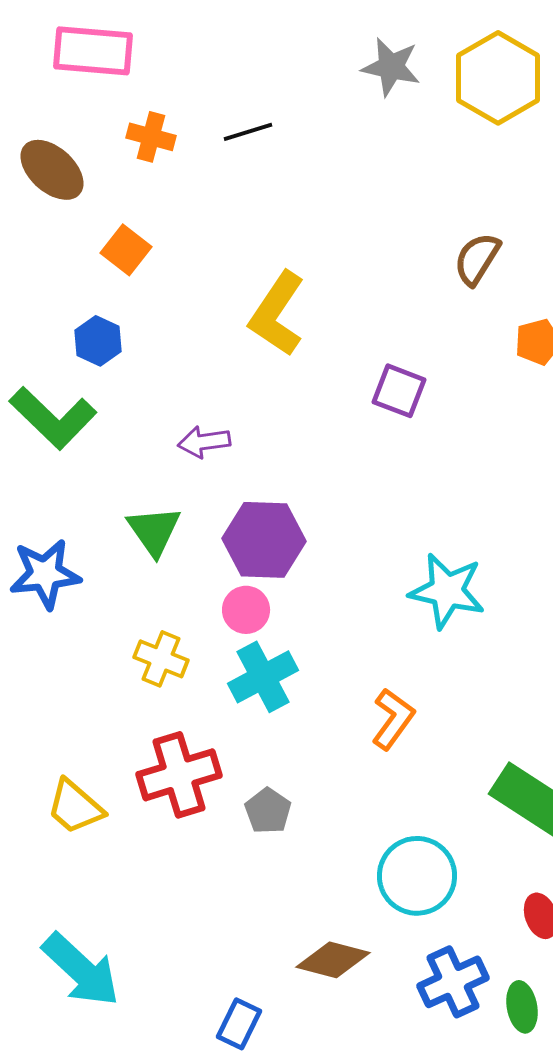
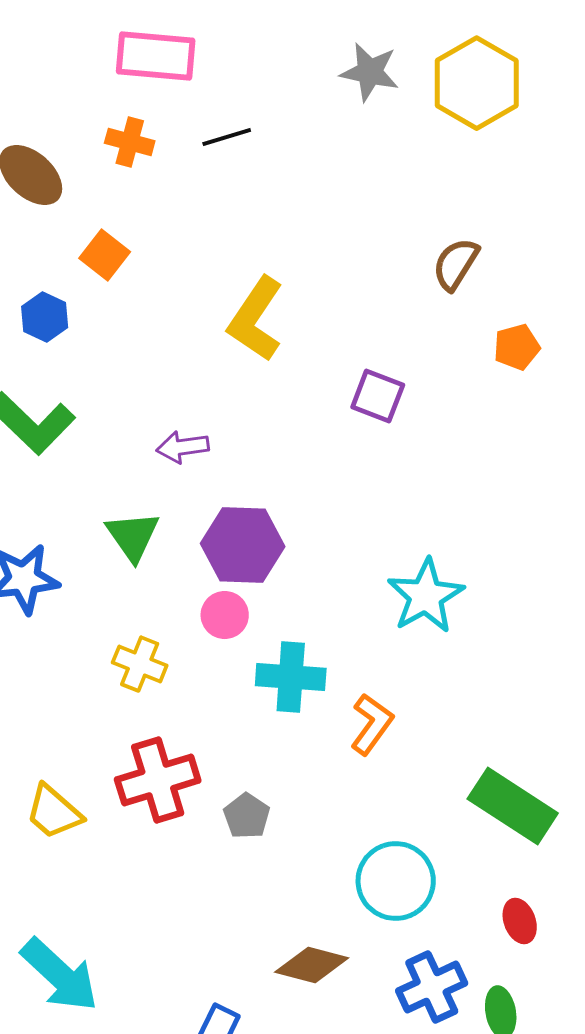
pink rectangle: (93, 51) -> (156, 56), moved
blue hexagon: (98, 341) -> (45, 317), moved
cyan star: (447, 591) -> (426, 596), turned 30
cyan cross: (263, 677) -> (291, 677), moved, turned 32

